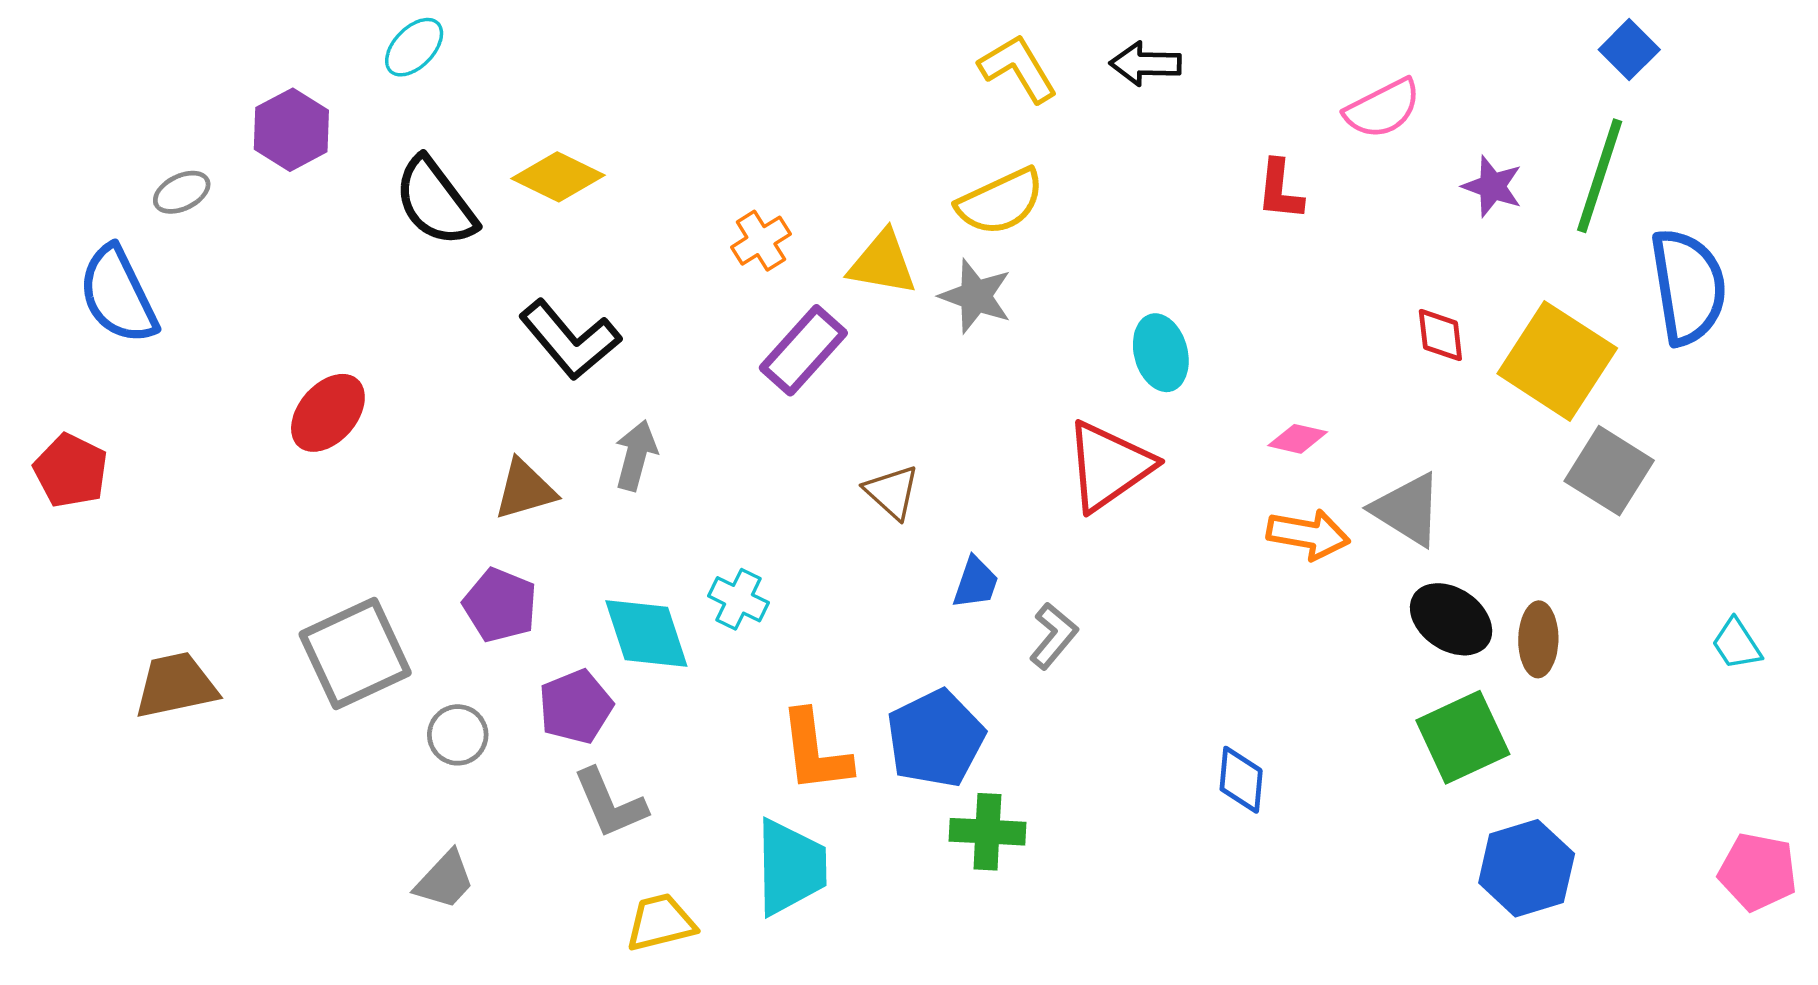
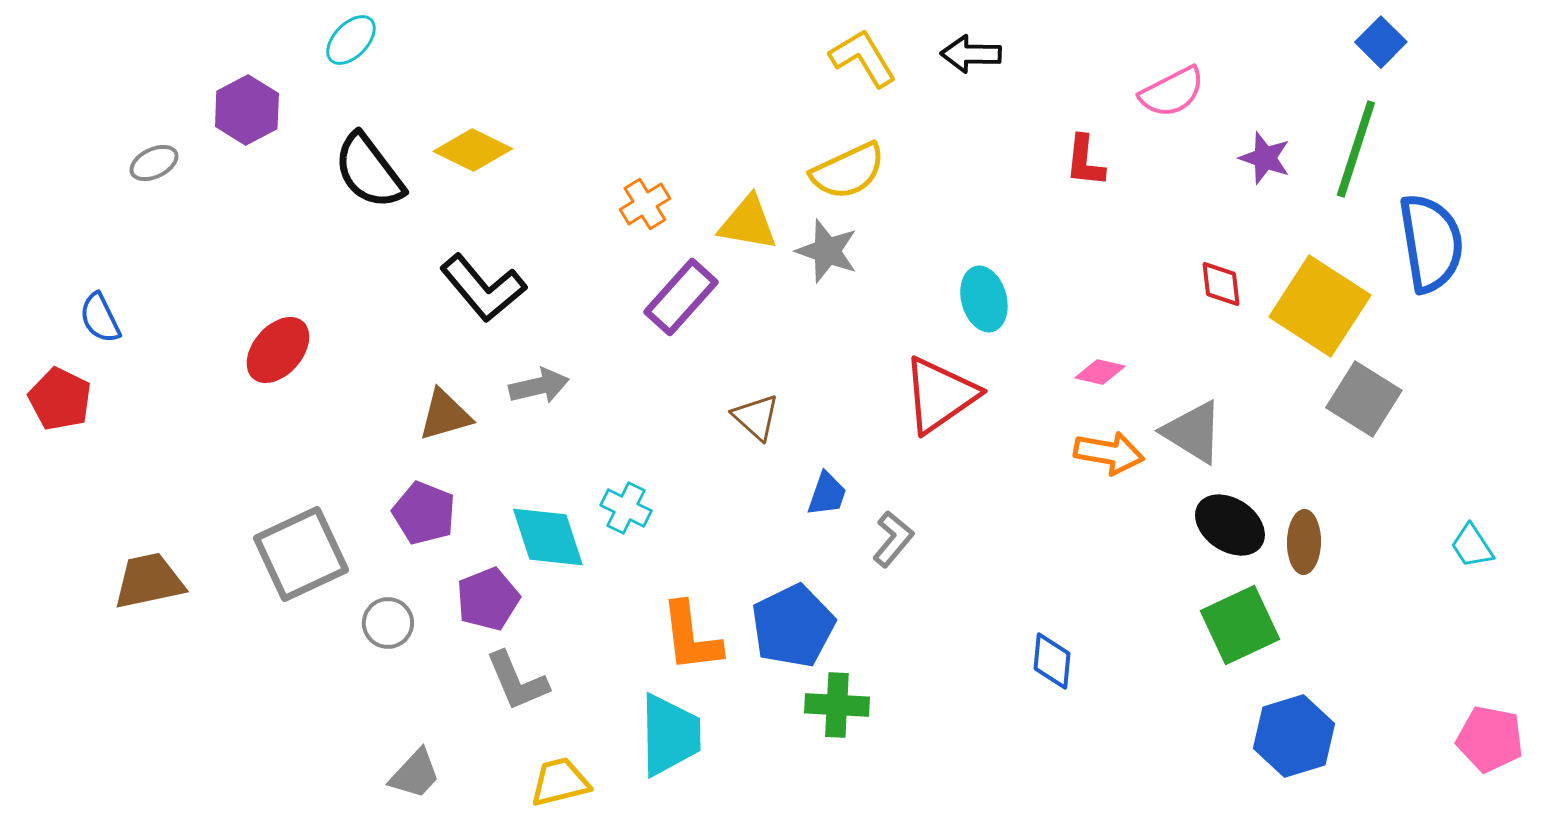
blue semicircle: (118, 295) -> (100, 318), moved, size x0.6
gray arrow: (636, 455) -> (539, 386), turned 62
gray trapezoid: (445, 880) -> (415, 774), moved

